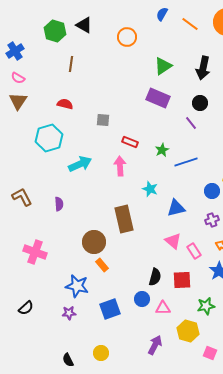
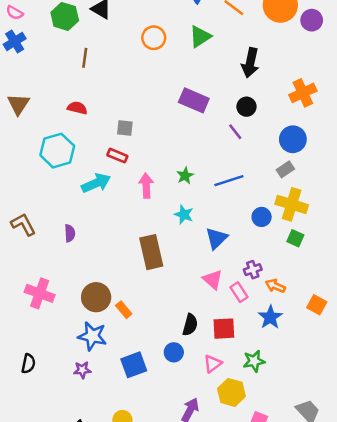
orange circle: (127, 37) -> (154, 38), moved
green triangle: (163, 66) -> (200, 36), moved
pink semicircle: (18, 78) -> (15, 13), moved
red rectangle: (130, 142) -> (117, 156), moved
green star: (162, 150) -> (185, 176), moved
blue triangle: (176, 208) -> (216, 238), turned -30
purple cross: (212, 220) -> (253, 270), moved
brown circle: (94, 242) -> (96, 297), moved
black semicircle: (26, 308) -> (28, 364), turned -35
pink triangle: (163, 308) -> (213, 364), moved, turned -35

